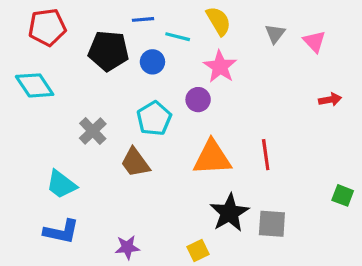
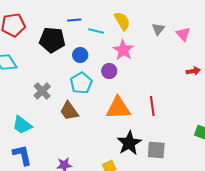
blue circle: (152, 62) -> (80, 55), moved
blue L-shape: (61, 232) -> (22, 155), turned -115

